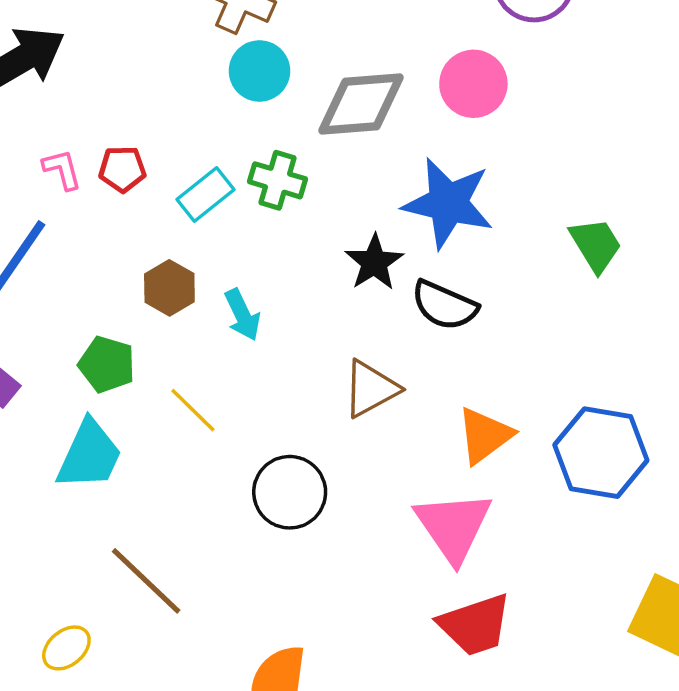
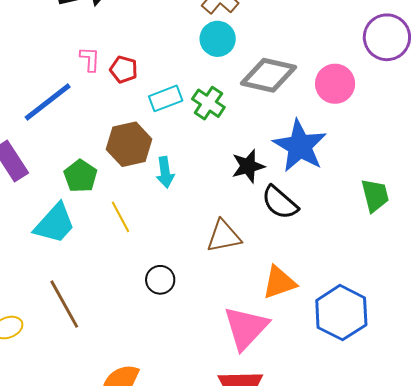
brown hexagon: (169, 288) -> (129, 144), size x1.4
black circle: (290, 492) -> (160, 280), size x0.7

